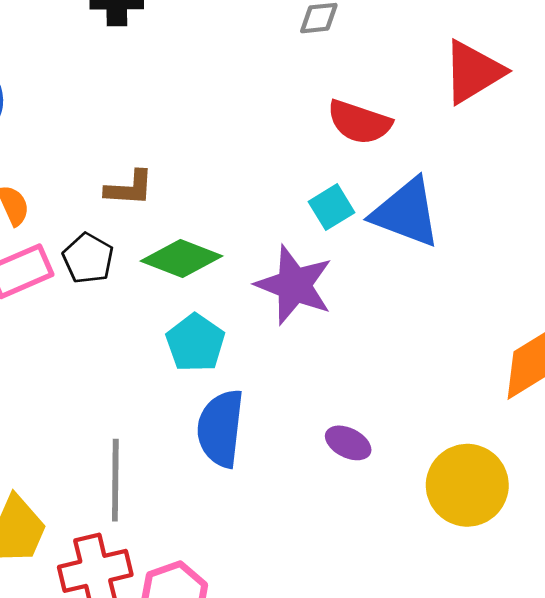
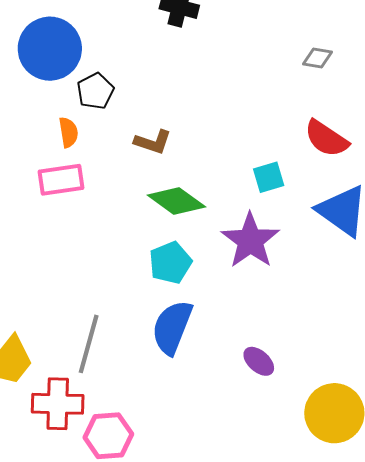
cyan square: (331, 207) -> (269, 177), moved
black pentagon: (88, 258) -> (95, 91), moved

